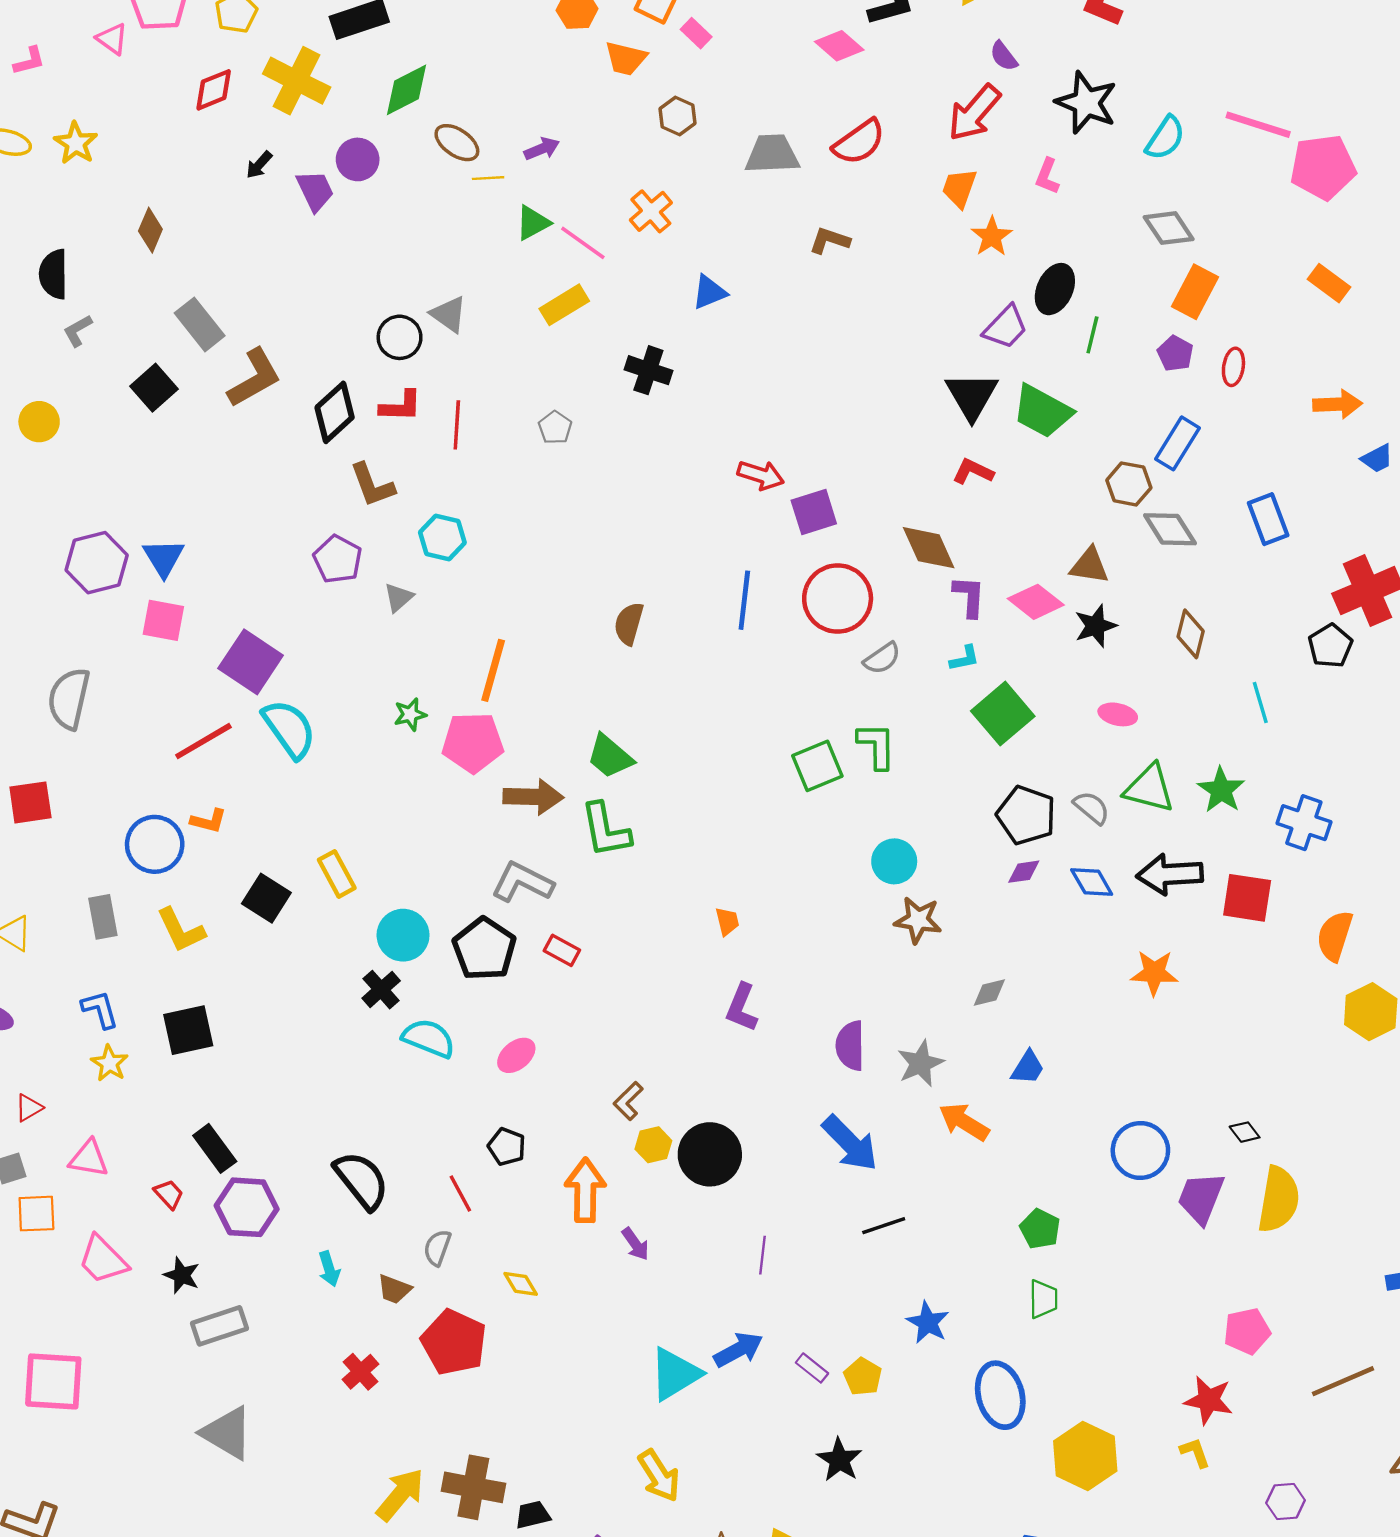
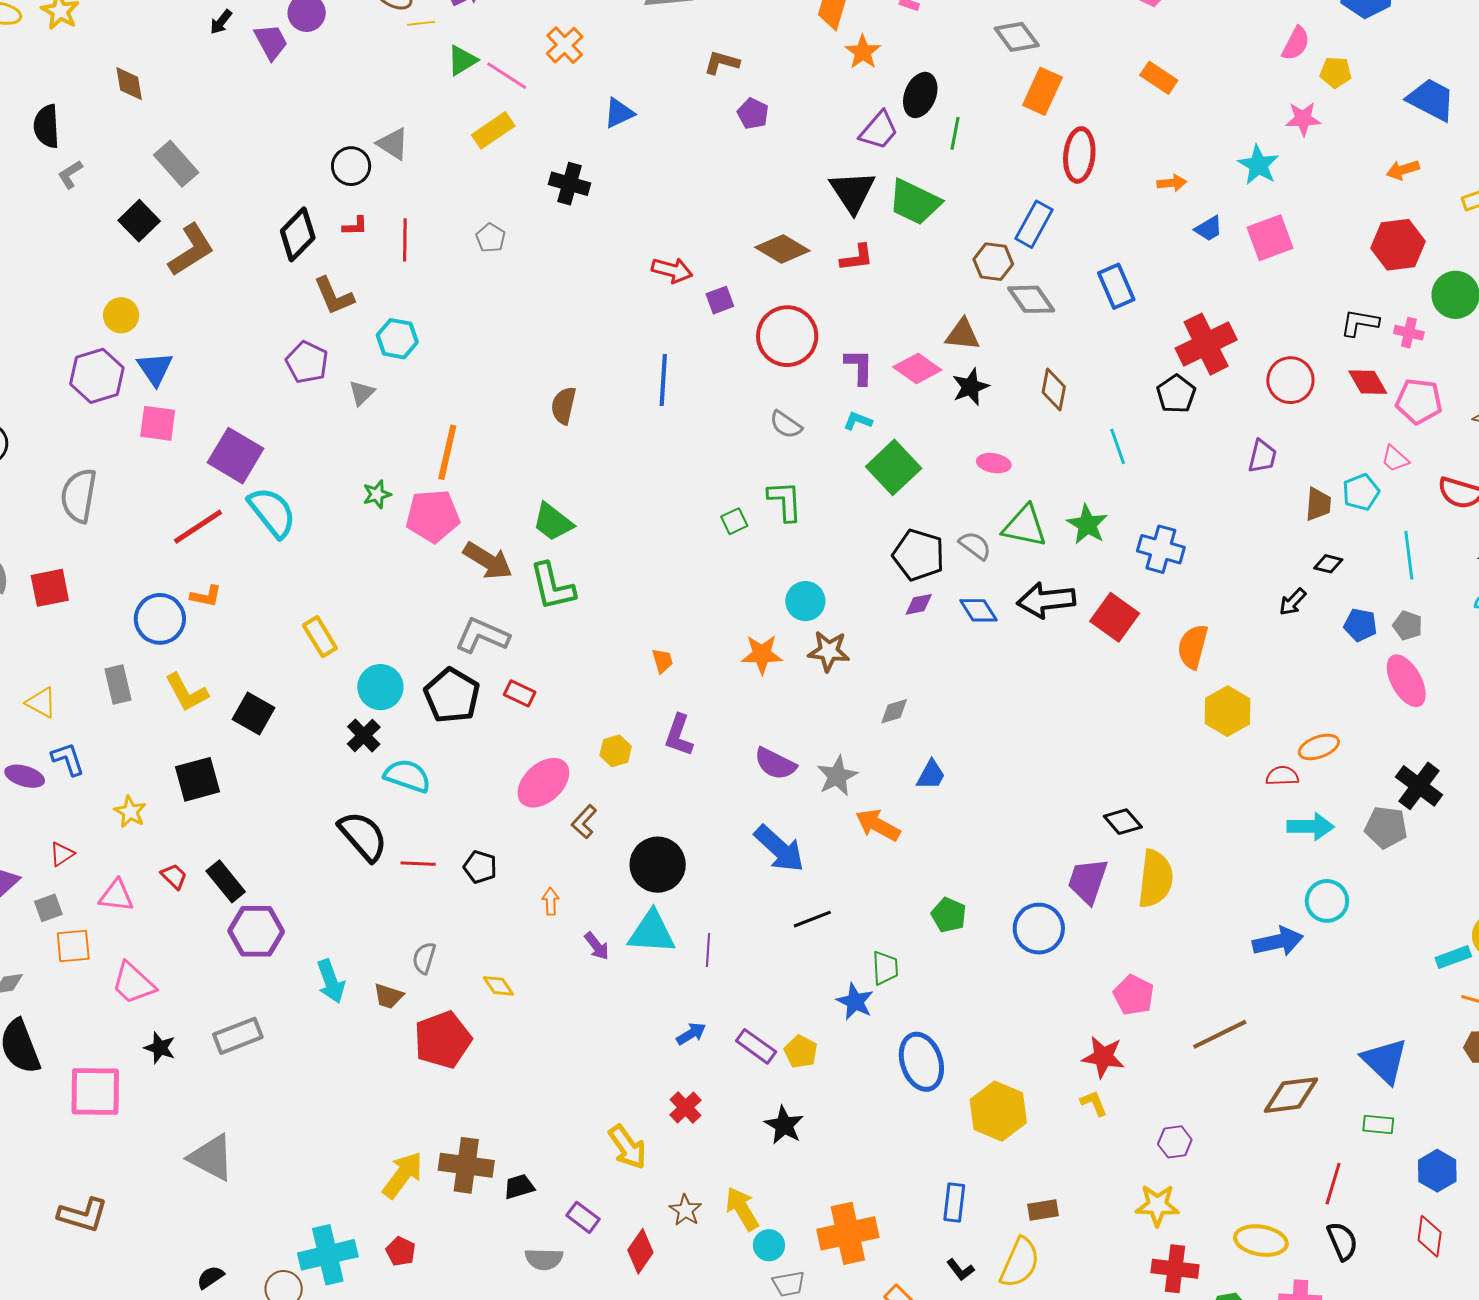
brown diamond: (150, 230) -> (129, 84), turned -30
purple pentagon: (1175, 354) -> (753, 114), moved
red ellipse: (1233, 367) -> (1079, 155), size x1.6
brown L-shape: (254, 378) -> (191, 250), moved
orange arrow: (1337, 404) -> (1172, 183), size x0.7
red L-shape: (401, 406) -> (355, 226), size x0.7
yellow circle: (39, 422) -> (121, 315), moved
red L-shape: (973, 472) -> (857, 258), turned 150
purple square: (814, 512) -> (720, 300), size x0.7
brown diamond: (929, 548) -> (782, 249), moved, turned -32
red circle: (838, 599) -> (787, 336), moved
gray semicircle: (882, 658) -> (786, 425), turned 72
cyan L-shape: (965, 658) -> (858, 421), turned -144
green square: (817, 766) -> (734, 521), size x0.6
brown arrow: (533, 797) -> (488, 561), turned 33
black square: (266, 898) -> (254, 713), moved
red square: (1247, 898) -> (1115, 617), turned 30
orange star: (1154, 973) -> (762, 654), moved
blue L-shape: (100, 1009) -> (68, 759), moved
purple semicircle: (850, 1046) -> (775, 764), turned -60
pink ellipse: (516, 1055) -> (543, 783), moved, size x1.6
black diamond: (1245, 1132) -> (1123, 822), size x1.4
yellow hexagon: (653, 1145) -> (616, 751), moved
blue circle: (1140, 1150) -> (1039, 929), moved
black semicircle: (362, 1180) -> (363, 836), moved
orange arrow: (585, 1190) -> (551, 901), size x0.5
red trapezoid: (169, 1194) -> (174, 876), moved
red line: (460, 1194) -> (418, 864), moved, turned -56
cyan arrow: (329, 1269) -> (331, 981), size x1.4
black star: (182, 1275) -> (160, 1048), moved
green trapezoid: (1043, 1299) -> (885, 968), moved
pink pentagon: (1247, 1331) -> (1134, 995), turned -30
red pentagon: (454, 1342) -> (443, 1040), turned 30
blue arrow: (738, 1350) -> (691, 1034), size x0.7
purple rectangle: (812, 1368) -> (756, 1046), size x1.4
red cross: (361, 1372) -> (685, 1108), moved
cyan triangle: (675, 1374) -> (652, 932), moved, turned 38
gray triangle: (227, 1433) -> (211, 1158), moved

